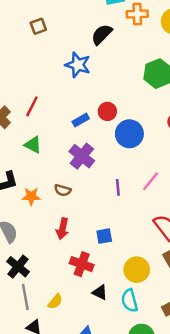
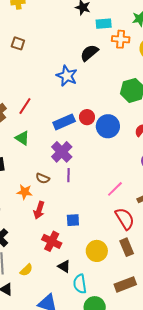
brown square: (38, 26) -> (18, 43), moved, turned 32
blue rectangle: (81, 120) -> (64, 122), size x1.5
blue circle: (129, 134) -> (108, 126), moved
pink line: (151, 181) -> (115, 189), moved
purple line: (118, 187) -> (68, 175), moved
orange star: (31, 196) -> (25, 192), moved
cyan semicircle: (130, 301) -> (80, 284), moved

